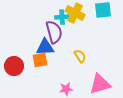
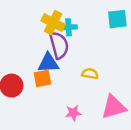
yellow cross: (75, 13) -> (53, 23), moved
yellow semicircle: (80, 56) -> (90, 74), turned -48

